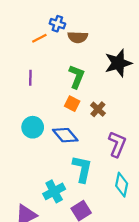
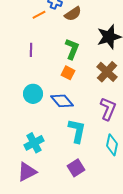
brown semicircle: (78, 37) -> (73, 14), turned -36
brown cross: (98, 109) -> (107, 72), moved, size x1.5
cyan cross: (54, 191) -> (34, 143), moved

